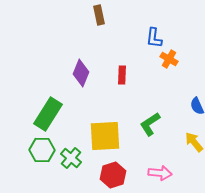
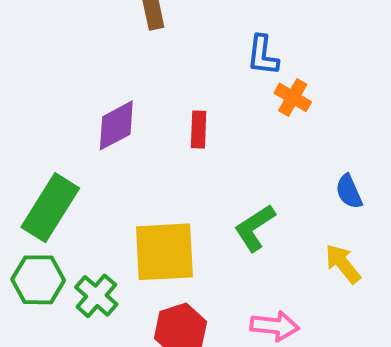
purple diamond: (81, 73) -> (116, 125), turned 40

